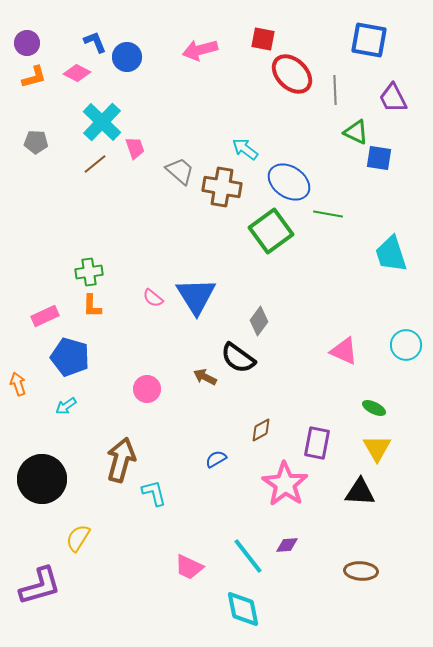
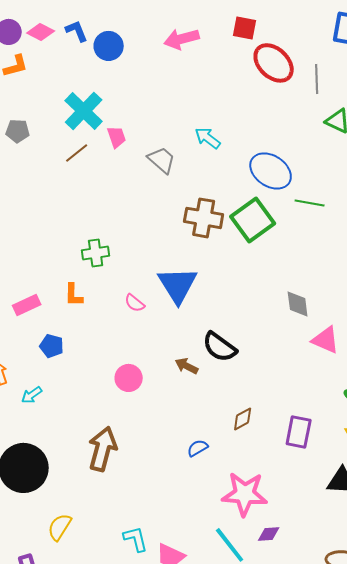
pink diamond: (77, 73) -> (41, 32), moved
cyan arrow: (245, 149) -> (208, 138), moved
brown cross: (222, 187) -> (204, 218), moved
green cross: (89, 272) -> (96, 253), moved
pink semicircle: (153, 298) -> (135, 303), moved
gray diamond: (259, 321) -> (298, 304), moved, turned -44
blue pentagon: (70, 357) -> (52, 346), size x0.6
cyan arrow: (66, 406) -> (32, 395), moved
pink star: (285, 484) -> (245, 494), moved, turned -30
cyan L-shape: (154, 493) -> (136, 539), moved

